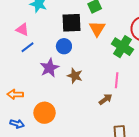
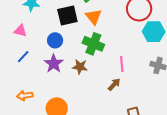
blue circle: (64, 46) -> (55, 40), moved
blue line: (28, 47) -> (23, 57), moved
green cross: (122, 47) -> (93, 44), moved

